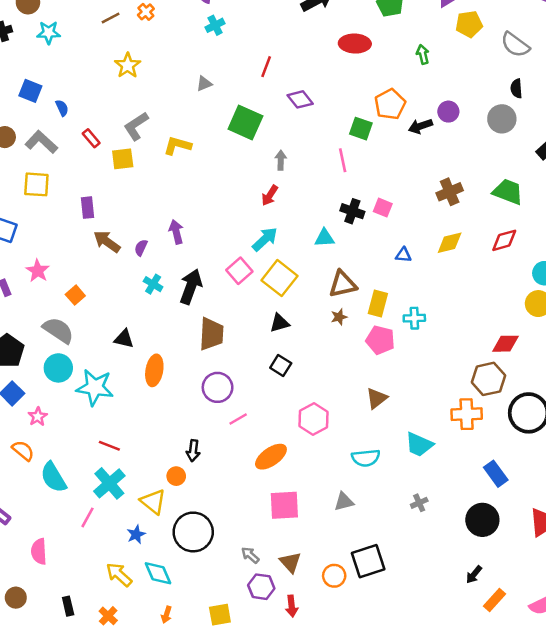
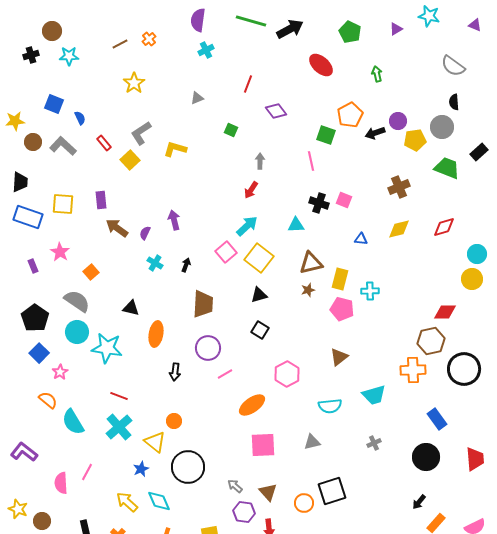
yellow pentagon: (469, 24) -> (415, 140), moved
red ellipse: (355, 44) -> (321, 65), turned 40
green square: (245, 123) -> (231, 130), size x0.5
yellow square: (123, 159) -> (130, 160), turned -36
yellow square: (36, 184) -> (63, 204), moved
green trapezoid: (508, 192) -> (447, 168), moved
black arrow: (191, 287) -> (186, 265), size x0.5
cyan trapezoid: (419, 445) -> (374, 395), turned -40
black arrow: (193, 451) -> (175, 372), moved
pink line: (87, 517) -> (87, 472), moved

